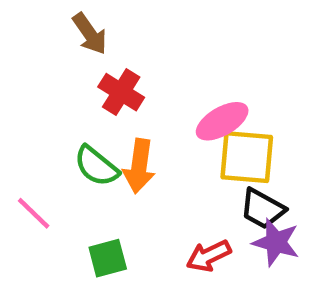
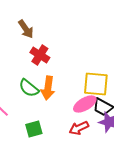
pink ellipse: (222, 121) -> (85, 104), moved

